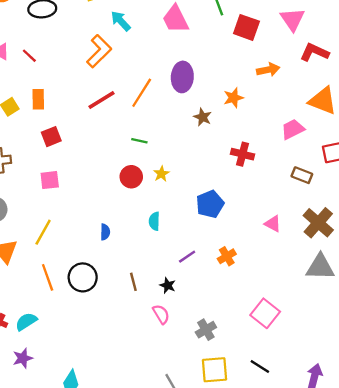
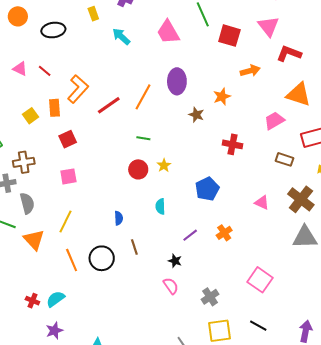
orange L-shape: (99, 51) -> (78, 89), moved
brown line: (133, 282) -> (134, 247), moved

